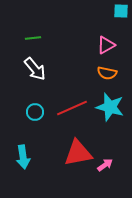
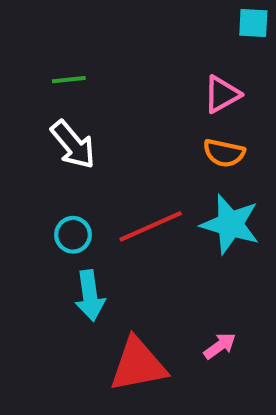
red triangle: (78, 153) -> (138, 365), moved
cyan arrow: (23, 157) -> (90, 296), moved

